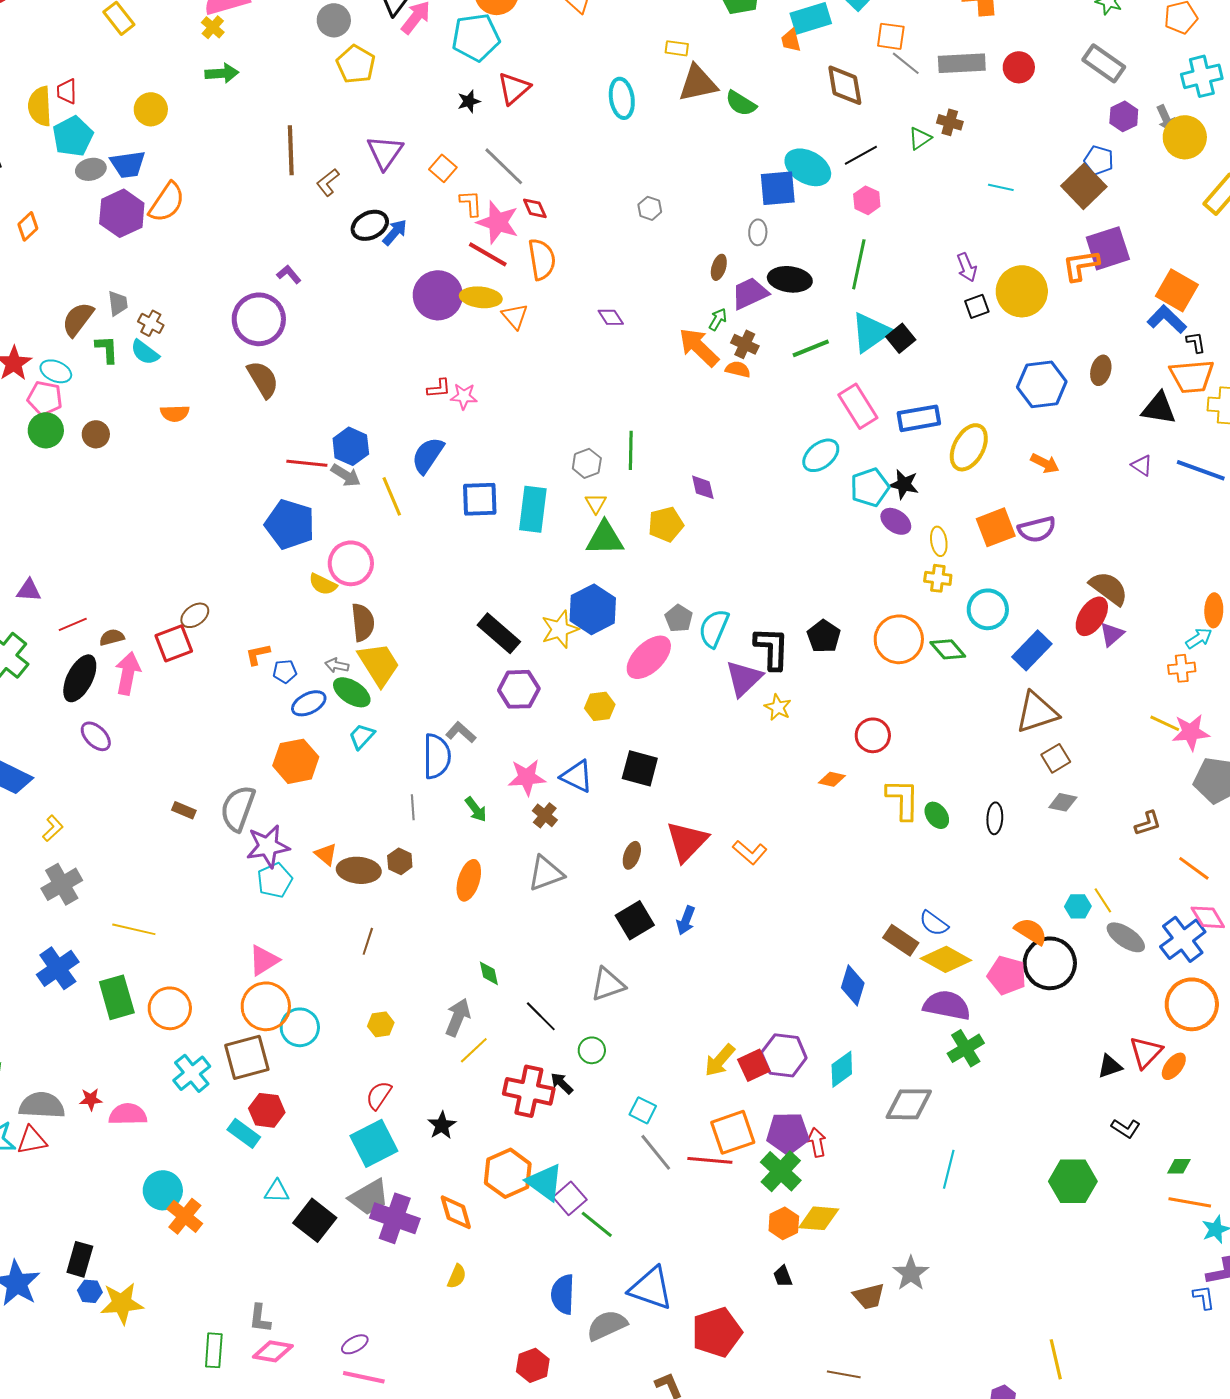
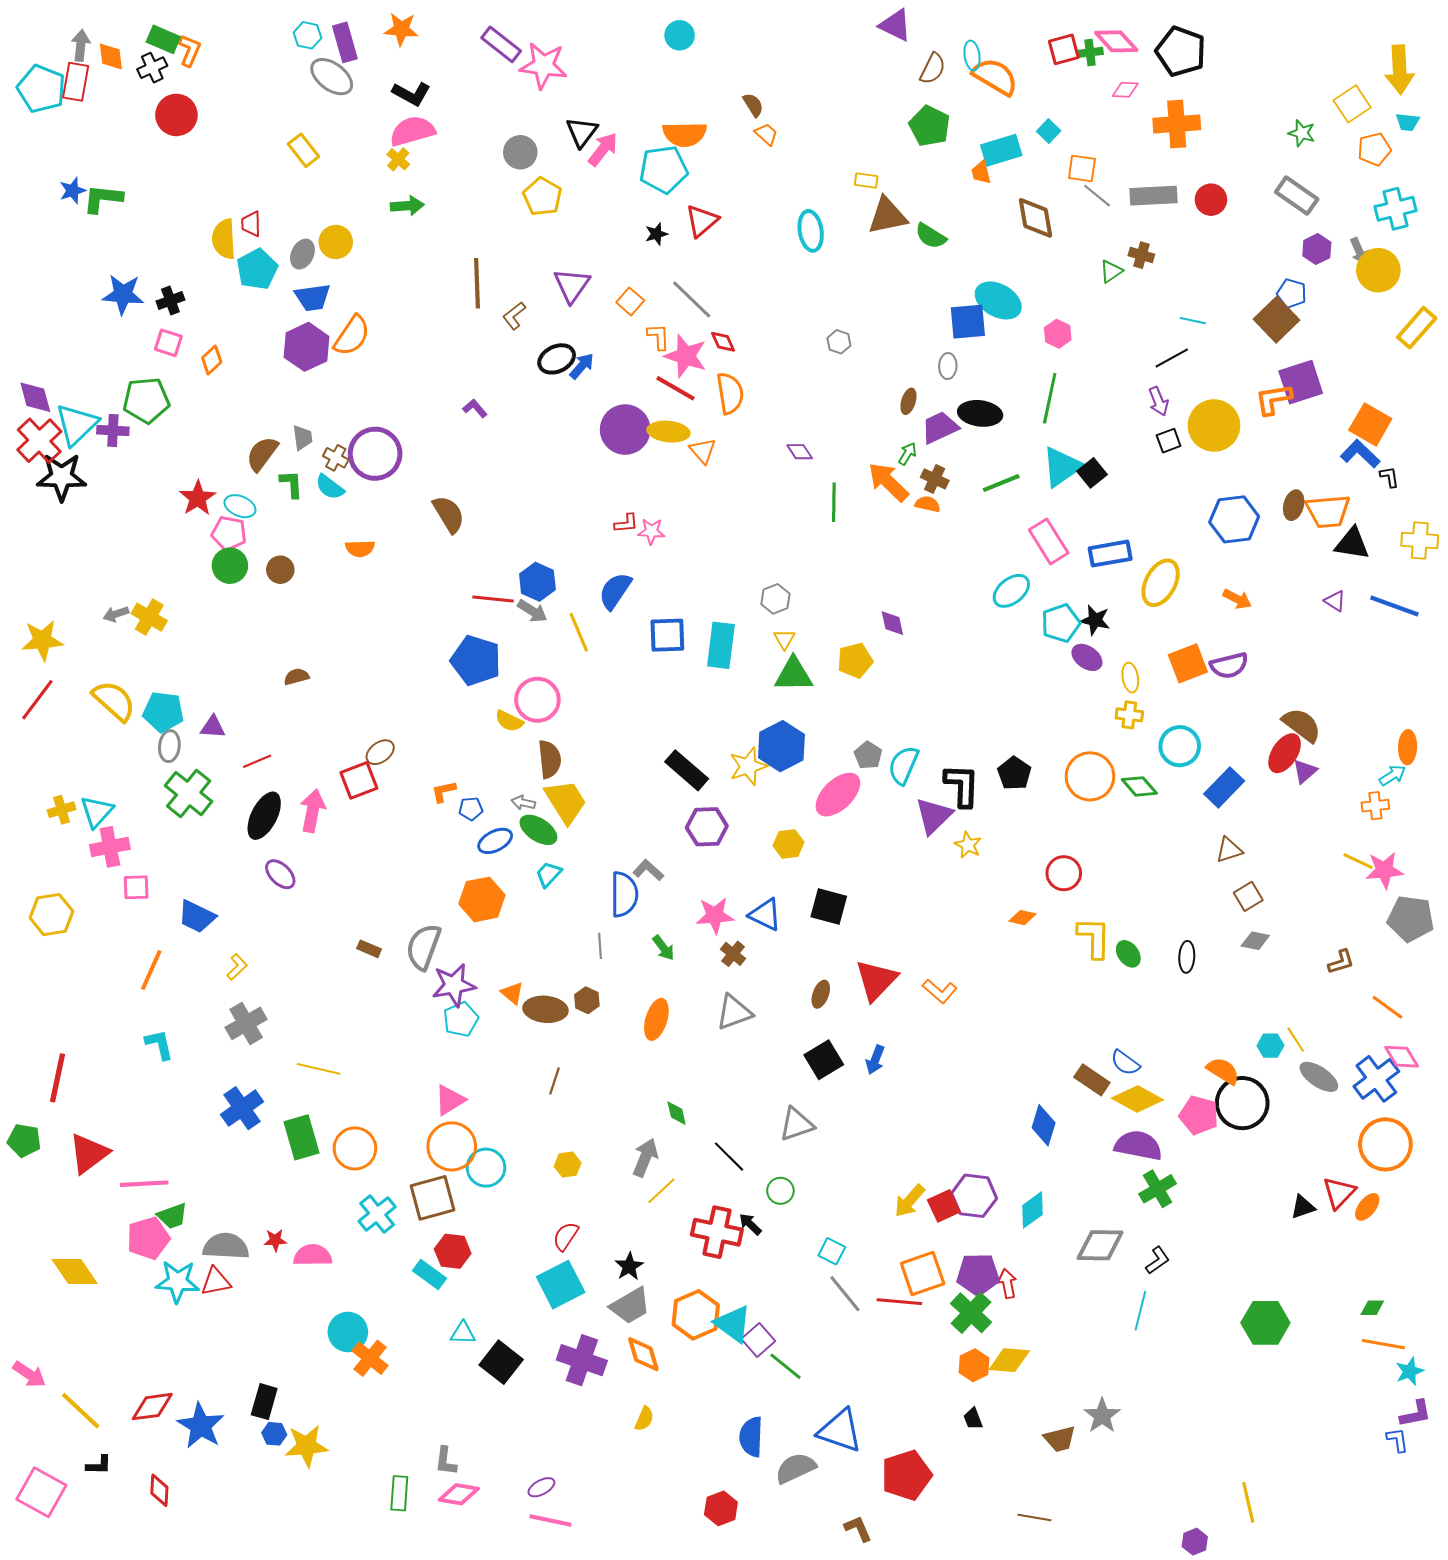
black line: (861, 155) -> (1172, 358), moved
gray ellipse: (91, 169) -> (302, 254), moved, turned -52
purple circle: (259, 319) -> (375, 454), moved
orange trapezoid: (1192, 376) -> (1328, 511), moved
green line: (631, 450) -> (834, 502), moved
brown semicircle: (112, 637) -> (296, 677), moved
brown triangle: (1037, 712) -> (1229, 850), size x0.6
black L-shape: (1126, 1128) -> (1158, 1260), moved, turned -68
gray trapezoid: (369, 1197) -> (630, 1306), moved

